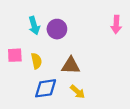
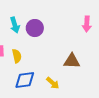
brown triangle: (71, 65) -> (72, 61), moved

